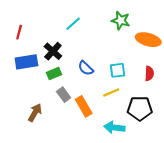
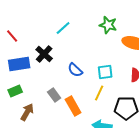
red line: (19, 32) -> (12, 36), turned -56
green rectangle: (54, 73) -> (15, 91), moved
yellow line: (111, 93) -> (99, 93), turned -42

